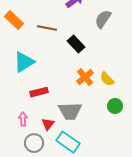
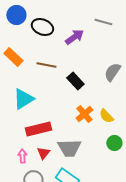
gray semicircle: (103, 19) -> (112, 72), moved
red rectangle: (39, 92) -> (38, 129), size x1.4
red triangle: (48, 124) -> (43, 153), moved

